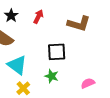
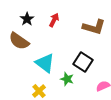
black square: (57, 52) -> (83, 62), moved, turned 36
cyan triangle: (17, 65) -> (45, 63), moved

